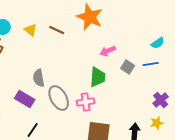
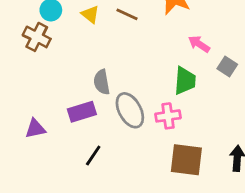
pink arrow: (108, 51) -> (199, 44), turned 56
purple rectangle: (25, 99) -> (82, 112), turned -48

